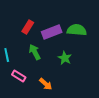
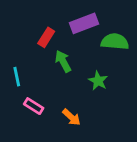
purple rectangle: (52, 32) -> (84, 23), moved
green arrow: (35, 52) -> (63, 61), moved

